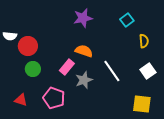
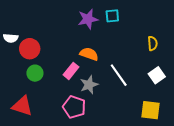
cyan square: (127, 20) -> (112, 16), moved, turned 32
pink pentagon: (54, 98) -> (74, 107), moved
red triangle: (21, 100) -> (22, 106), size x1.5

